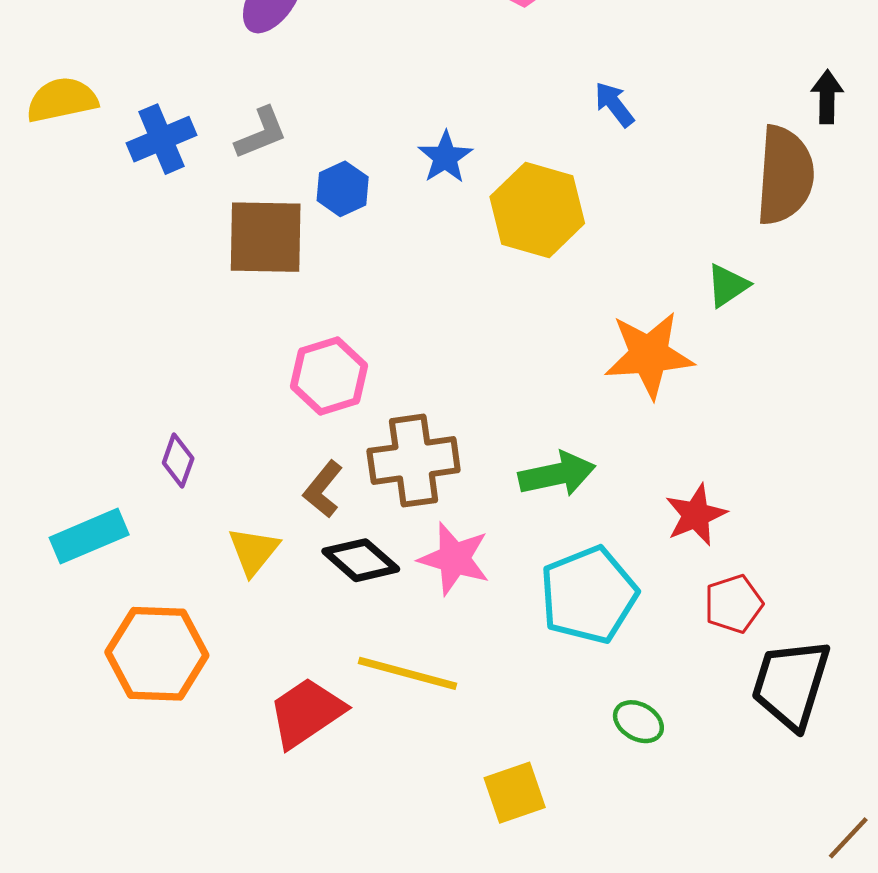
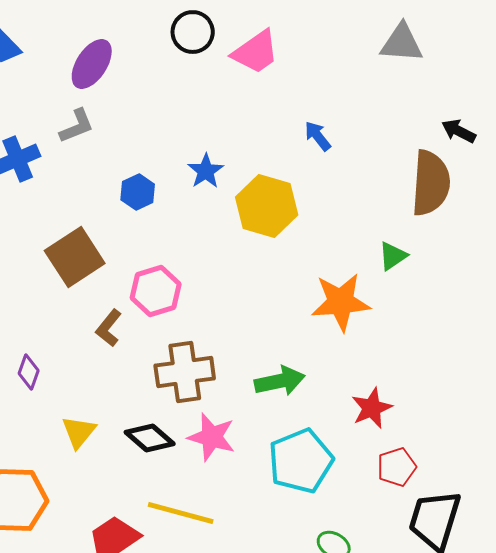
black arrow: (827, 97) -> (459, 131), turned -64
gray L-shape: (261, 133) -> (77, 126), moved
brown square: (266, 237) -> (75, 257), moved, turned -34
pink hexagon: (329, 376) -> (156, 291), moved
brown L-shape: (323, 489) -> (109, 328), moved

